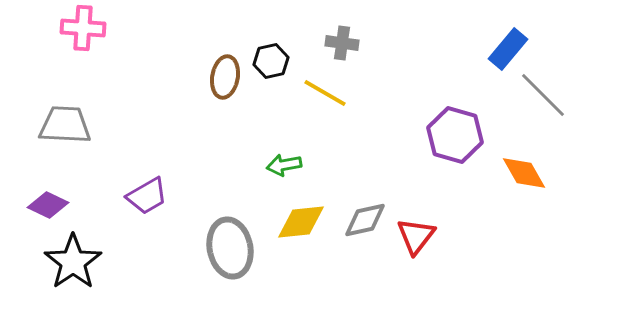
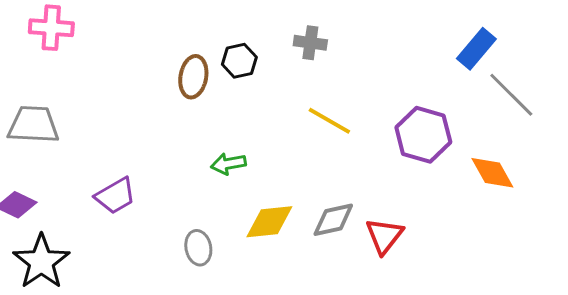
yellow line: (325, 93) -> (329, 121), moved
green arrow: (284, 165) -> (228, 164), moved
gray ellipse: (230, 248) -> (198, 248), size x0.6

